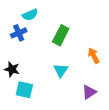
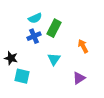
cyan semicircle: (30, 15) -> (35, 18), moved
blue cross: (19, 33) -> (34, 36), moved

